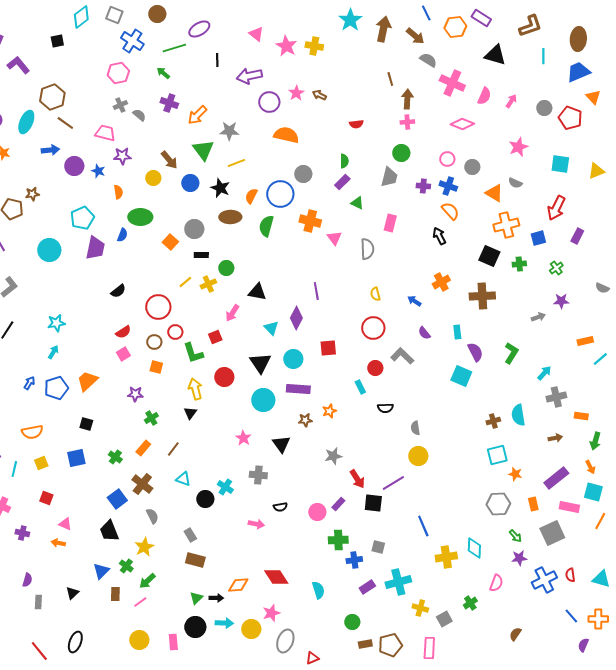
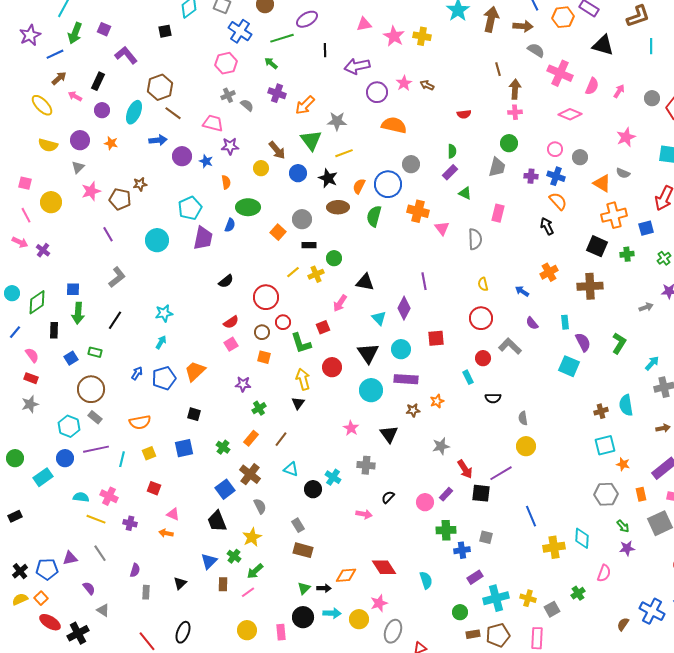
pink triangle: (256, 34) -> (364, 24), turned -49
brown arrow: (415, 36) -> (523, 26), turned -36
black semicircle: (280, 507) -> (388, 497), turned 144
blue cross: (544, 580) -> (652, 611), moved, turned -35
cyan cross: (398, 582) -> (496, 598), moved

